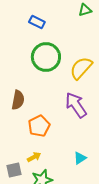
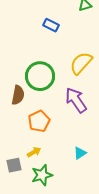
blue rectangle: (37, 22) -> (51, 25), moved
green circle: (46, 57) -> (40, 76), moved

